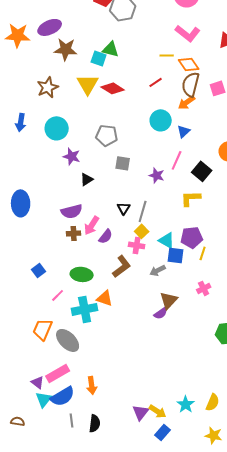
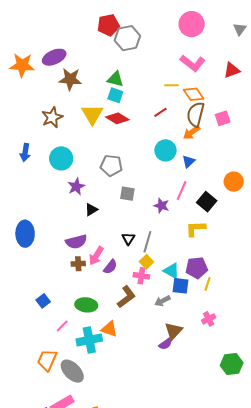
cyan square: (99, 58) -> (115, 95), moved
purple star: (72, 156) -> (76, 187), turned 30

